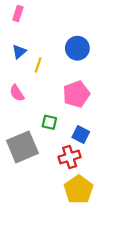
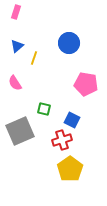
pink pentagon: (76, 94) -> (86, 84), moved, turned 30

